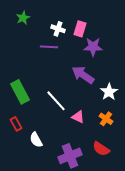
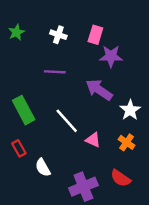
green star: (23, 18) -> (16, 32), moved
white cross: (58, 29) -> (58, 35), moved
purple line: (49, 47) -> (55, 72), moved

